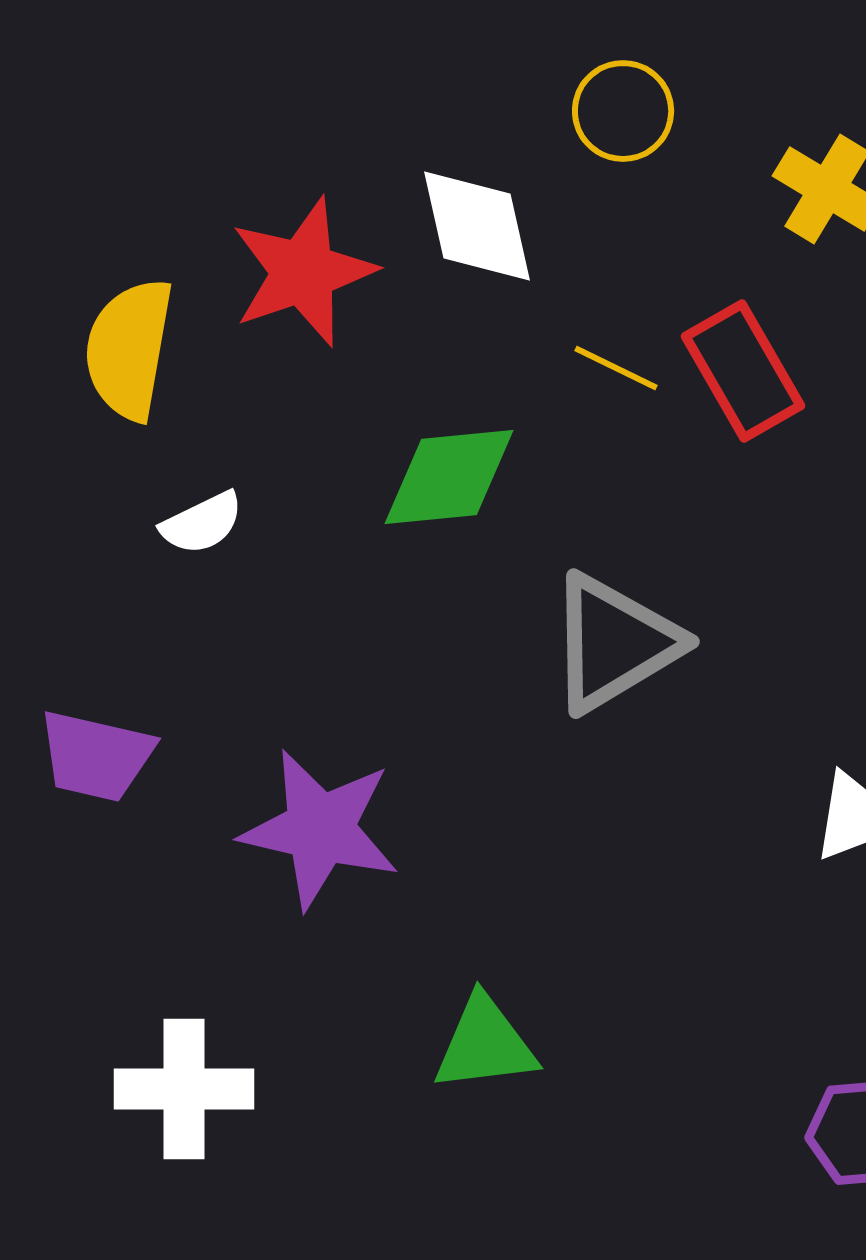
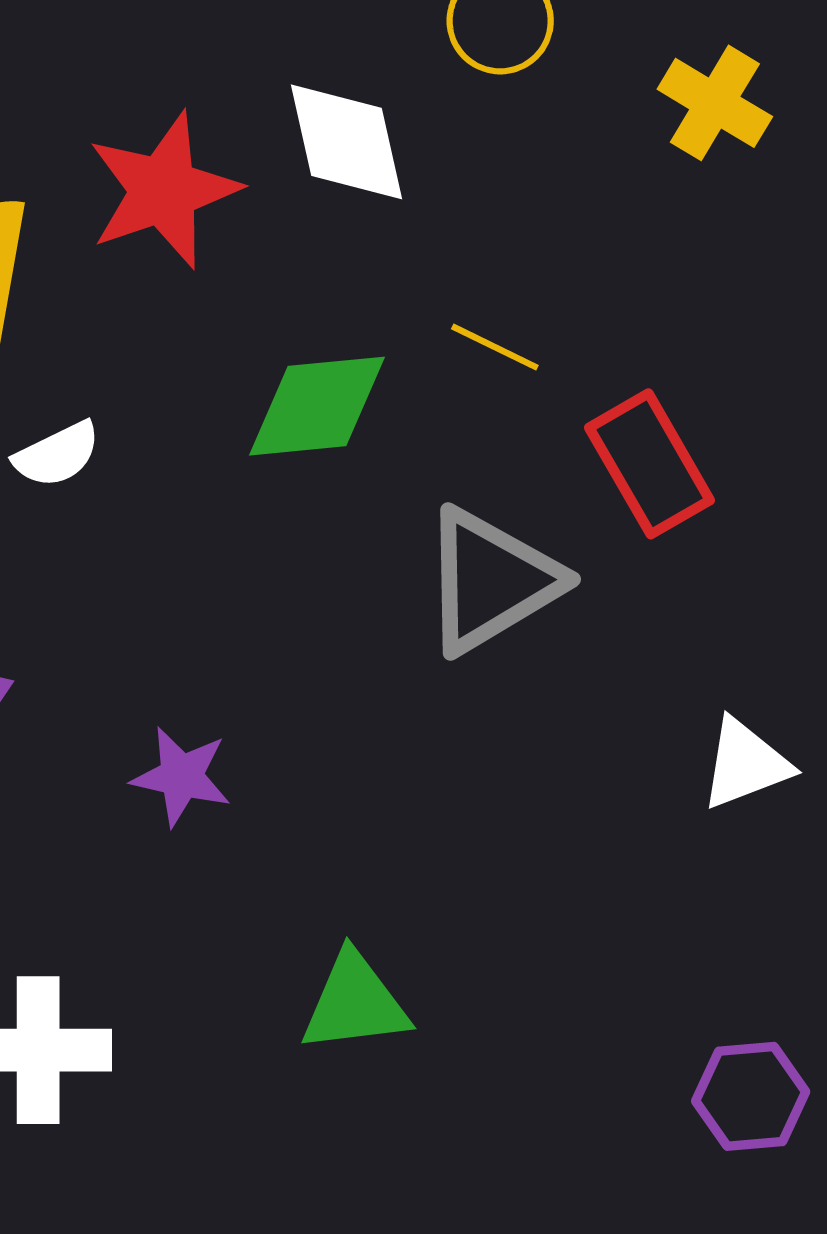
yellow line: (616, 368) -> (495, 347), moved
red rectangle: (743, 371) -> (650, 464), moved
purple star: (320, 829) -> (181, 776), size x0.6

